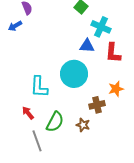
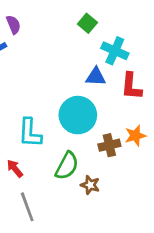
brown cross: (97, 105) -> (109, 145), moved
green semicircle: (55, 122) -> (67, 166), moved

